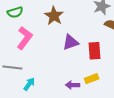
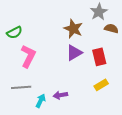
brown star: (54, 16) -> (73, 29), moved
purple arrow: (73, 85) -> (60, 95), moved

